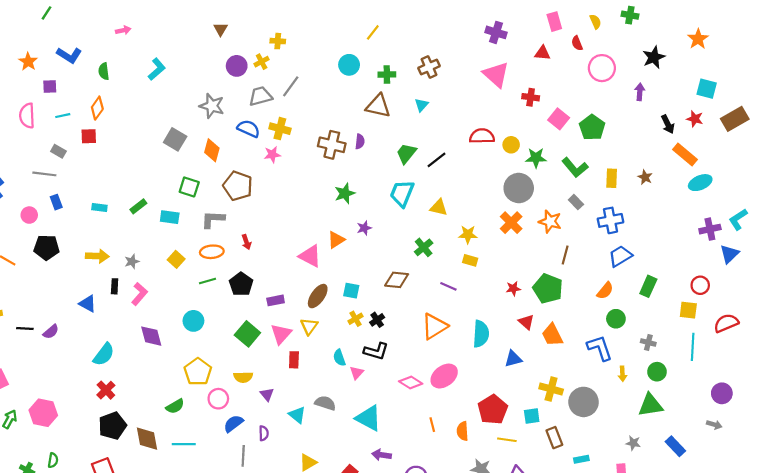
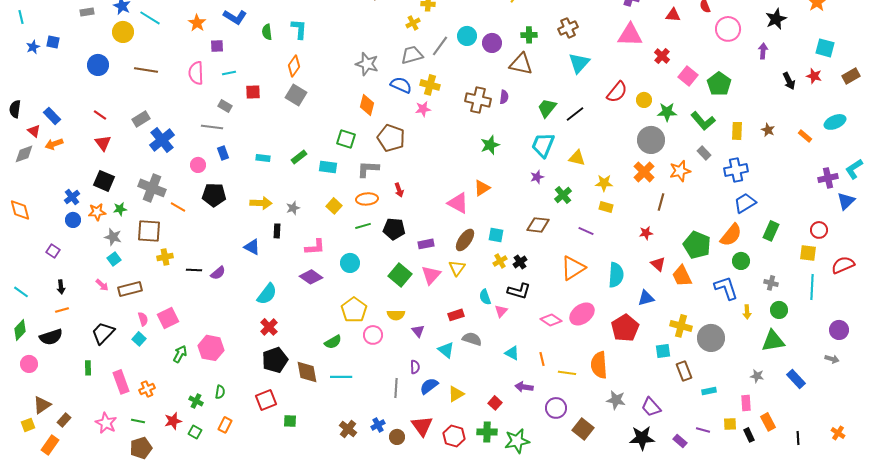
cyan circle: (349, 65) -> (467, 36), moved
purple circle: (237, 66) -> (492, 43), moved
cyan L-shape: (157, 69) -> (299, 29), moved, turned -45
pink triangle: (496, 75) -> (630, 35), turned -40
red cross: (531, 97) -> (662, 56), turned 35
cyan triangle: (421, 105) -> (579, 63), moved, size x1.6
orange diamond: (97, 108) -> (294, 66), moved
brown rectangle: (735, 119) -> (851, 76), size x0.7
red semicircle: (482, 136) -> (617, 92), turned 130
gray square: (175, 139) -> (296, 95), moved
orange rectangle: (685, 155) -> (805, 136), moved, size x0.6
cyan ellipse: (700, 183) -> (835, 122), moved
orange star: (550, 222) -> (680, 171), turned -30
purple star: (364, 228) -> (537, 177), moved
brown line: (565, 255) -> (661, 202), moved
black pentagon: (241, 284) -> (394, 229), turned -30
green pentagon: (548, 288) -> (697, 245), moved
orange semicircle: (605, 291) -> (731, 235), size x1.4
pink L-shape: (139, 294) -> (315, 247), moved, turned 45
purple diamond: (151, 336) -> (311, 277), turned -40
red rectangle: (294, 360) -> (456, 315), moved, turned 70
red pentagon: (493, 410) -> (625, 328), moved
cyan triangle: (368, 418) -> (512, 353), size x0.6
blue semicircle: (233, 424) -> (429, 386), moved
orange line: (432, 425) -> (542, 359), moved
orange semicircle: (462, 431) -> (599, 365), size x1.5
yellow line: (507, 440) -> (567, 373), moved

